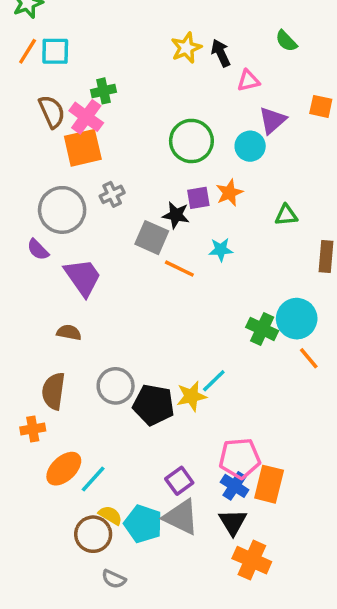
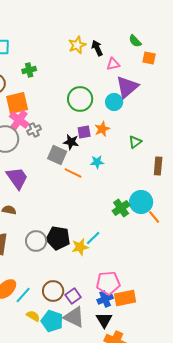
orange square: (321, 106) -> (149, 58), moved
pink cross: (86, 117) -> (19, 120), moved
purple triangle: (272, 120) -> (127, 87), size x1.4
green triangle: (286, 215) -> (135, 142), turned -32
green cross: (262, 329) -> (121, 208), turned 30
orange line: (309, 358) -> (154, 217), moved
black pentagon: (153, 405) -> (58, 238), moved
orange rectangle: (269, 484) -> (125, 298), turned 65
blue cross: (235, 486) -> (105, 299), turned 35
brown circle: (93, 534) -> (53, 291), moved

